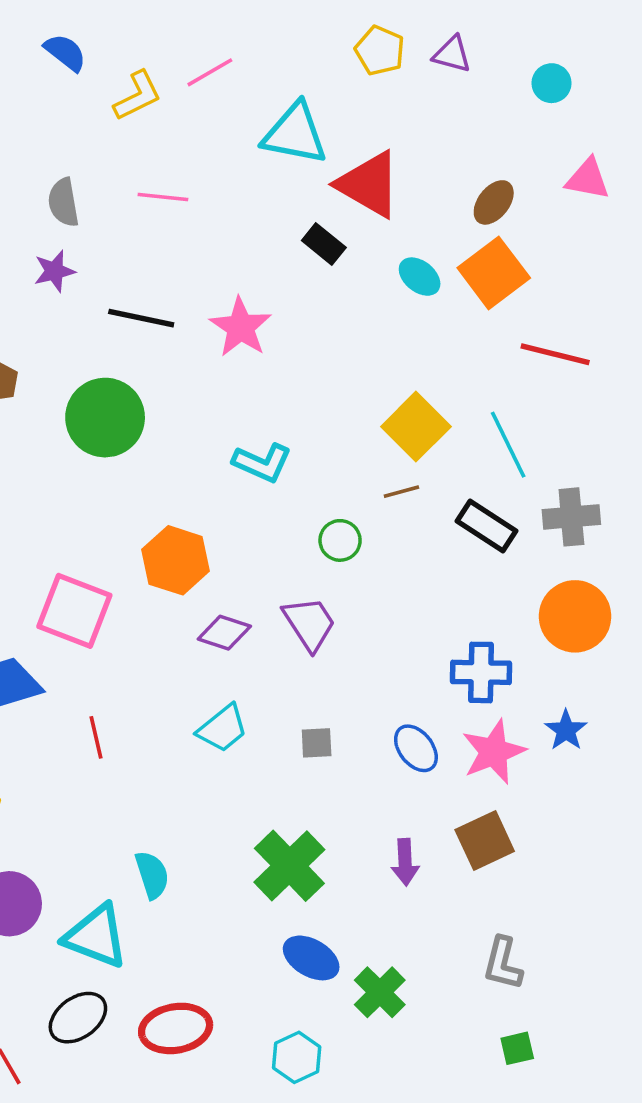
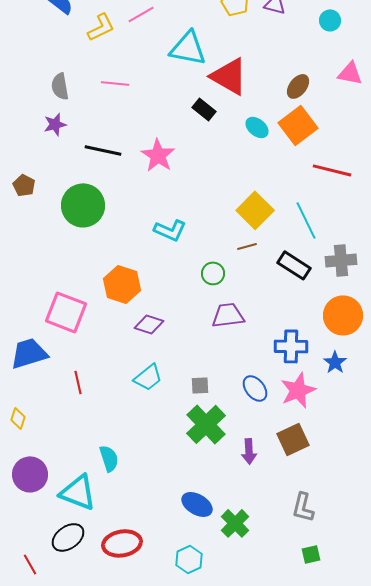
purple trapezoid: (309, 624) -> (228, 315), moved, turned -64
blue star: (566, 730) -> (335, 362), moved
green cross: (289, 866) -> (206, 424), moved

